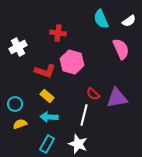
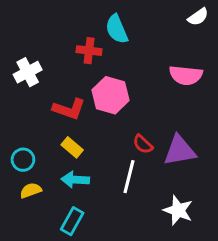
cyan semicircle: (101, 19) -> (117, 29), moved
white semicircle: (129, 21) -> (198, 17), moved
pink semicircle: (121, 49) -> (186, 75), turned 120
white star: (78, 144) -> (178, 210), moved

